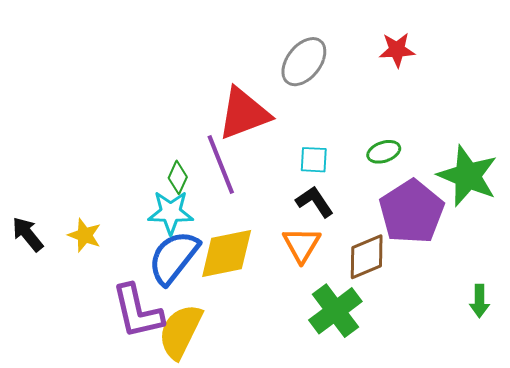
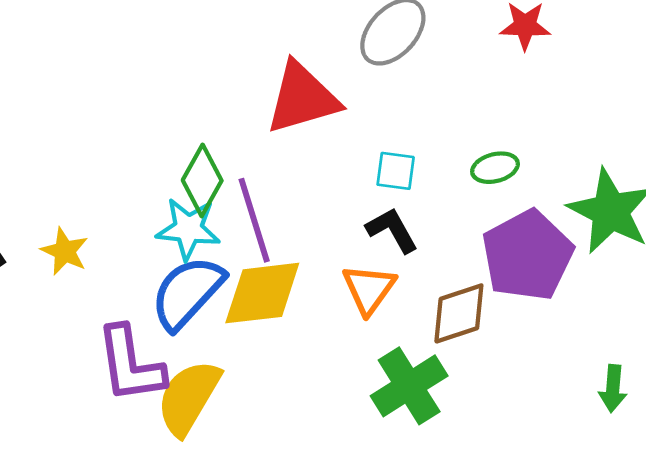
purple line: (221, 165) -> (254, 220), moved
green diamond: (178, 177) -> (202, 180), size x1.5

